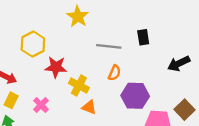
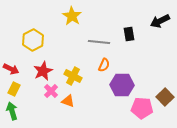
black arrow: (179, 64) -> (160, 21), moved
red star: (56, 67) -> (43, 71), moved, turned -30
pink cross: (41, 105) -> (51, 91), moved
orange triangle: (89, 107) -> (68, 101), moved

